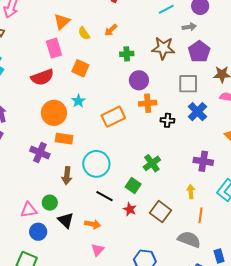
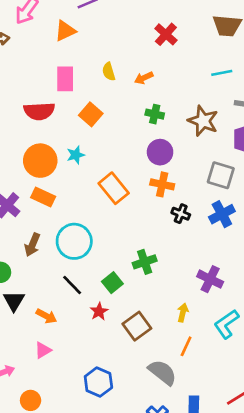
orange triangle: (62, 21) -> (65, 31), moved
orange rectangle: (113, 117) -> (114, 188), turned 60

